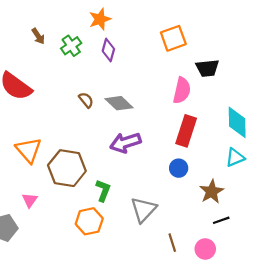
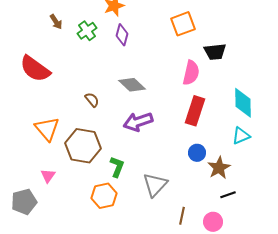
brown semicircle: (86, 100) -> (92, 100), moved
blue circle: (179, 168) -> (197, 153), moved
brown line: (172, 243) -> (182, 216), turned 30

